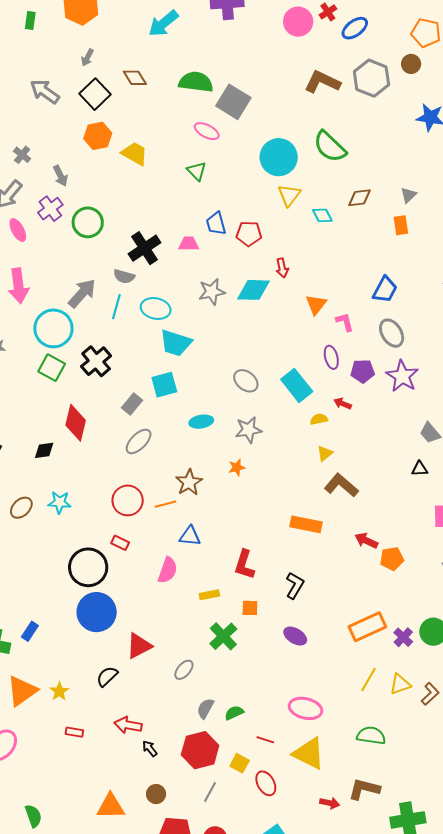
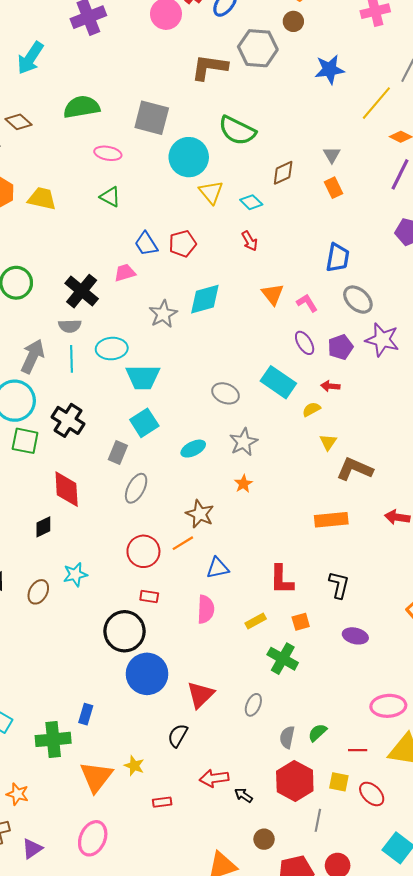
gray square: (233, 102) -> (152, 118), moved
red arrow: (282, 268) -> (250, 241), moved

